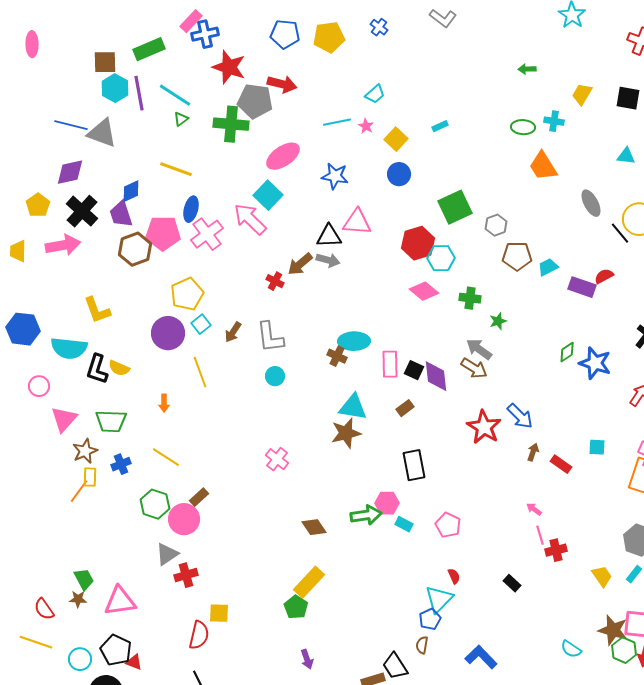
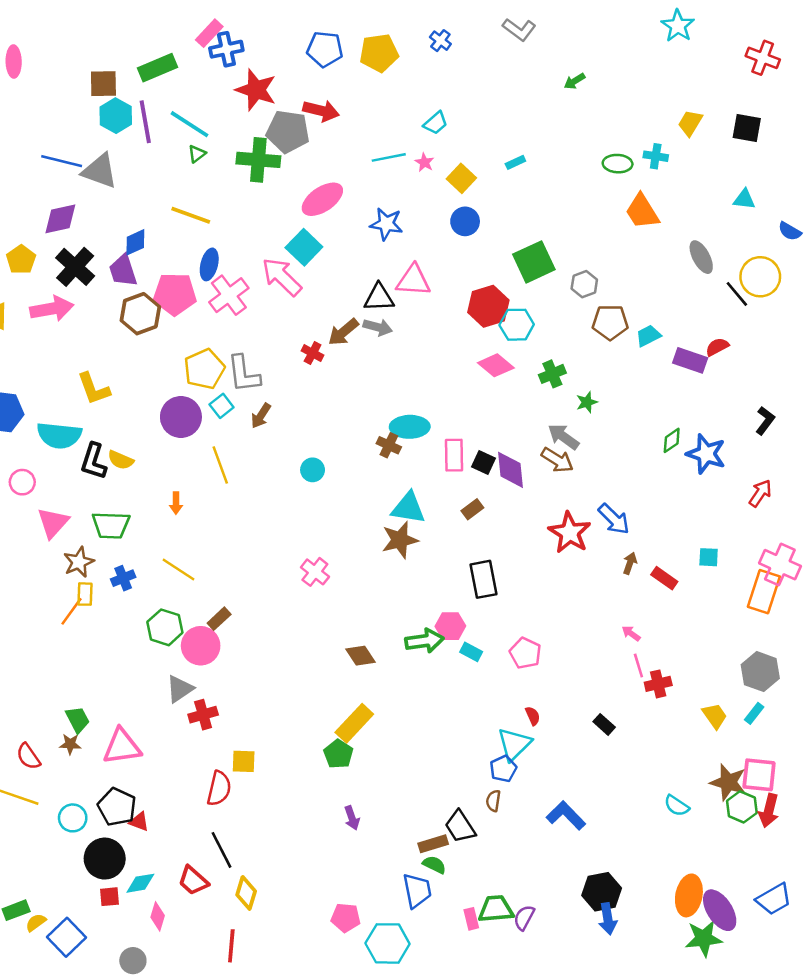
green arrow: (527, 69) -> (575, 81), moved, turned -30
green cross: (470, 298) -> (552, 374), turned -30
gray L-shape: (270, 337) -> (244, 374), moved

